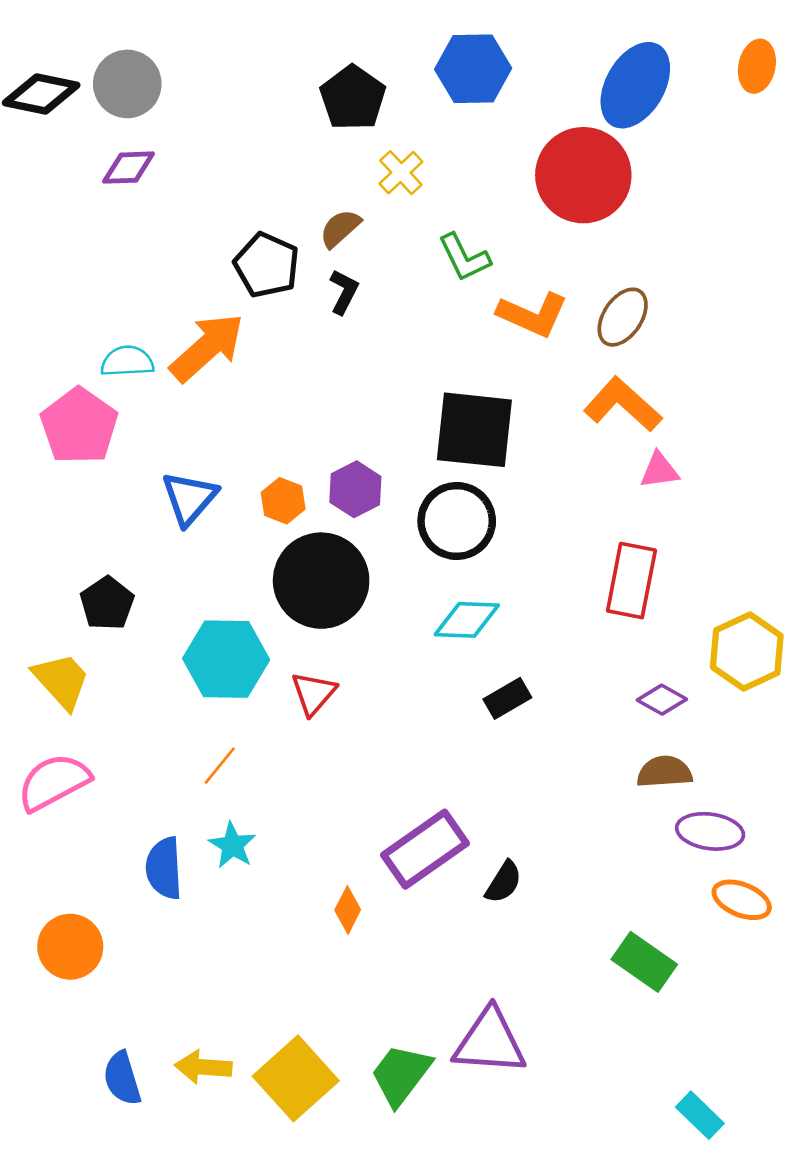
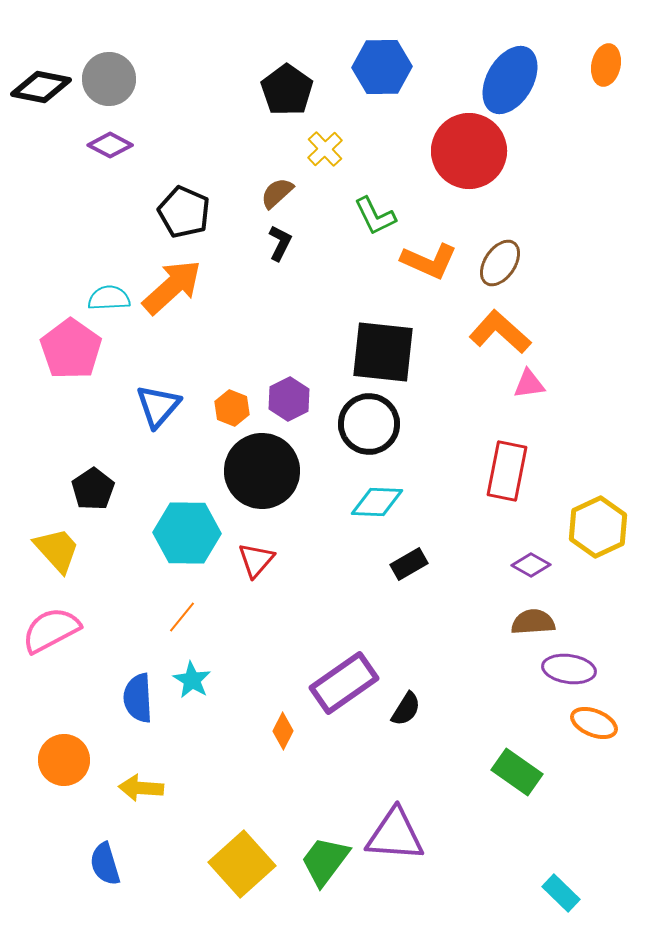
purple diamond: (129, 168) -> (110, 145), turned 30
black pentagon: (267, 265) -> (184, 212), moved
yellow arrow: (203, 1067) -> (141, 788), moved

